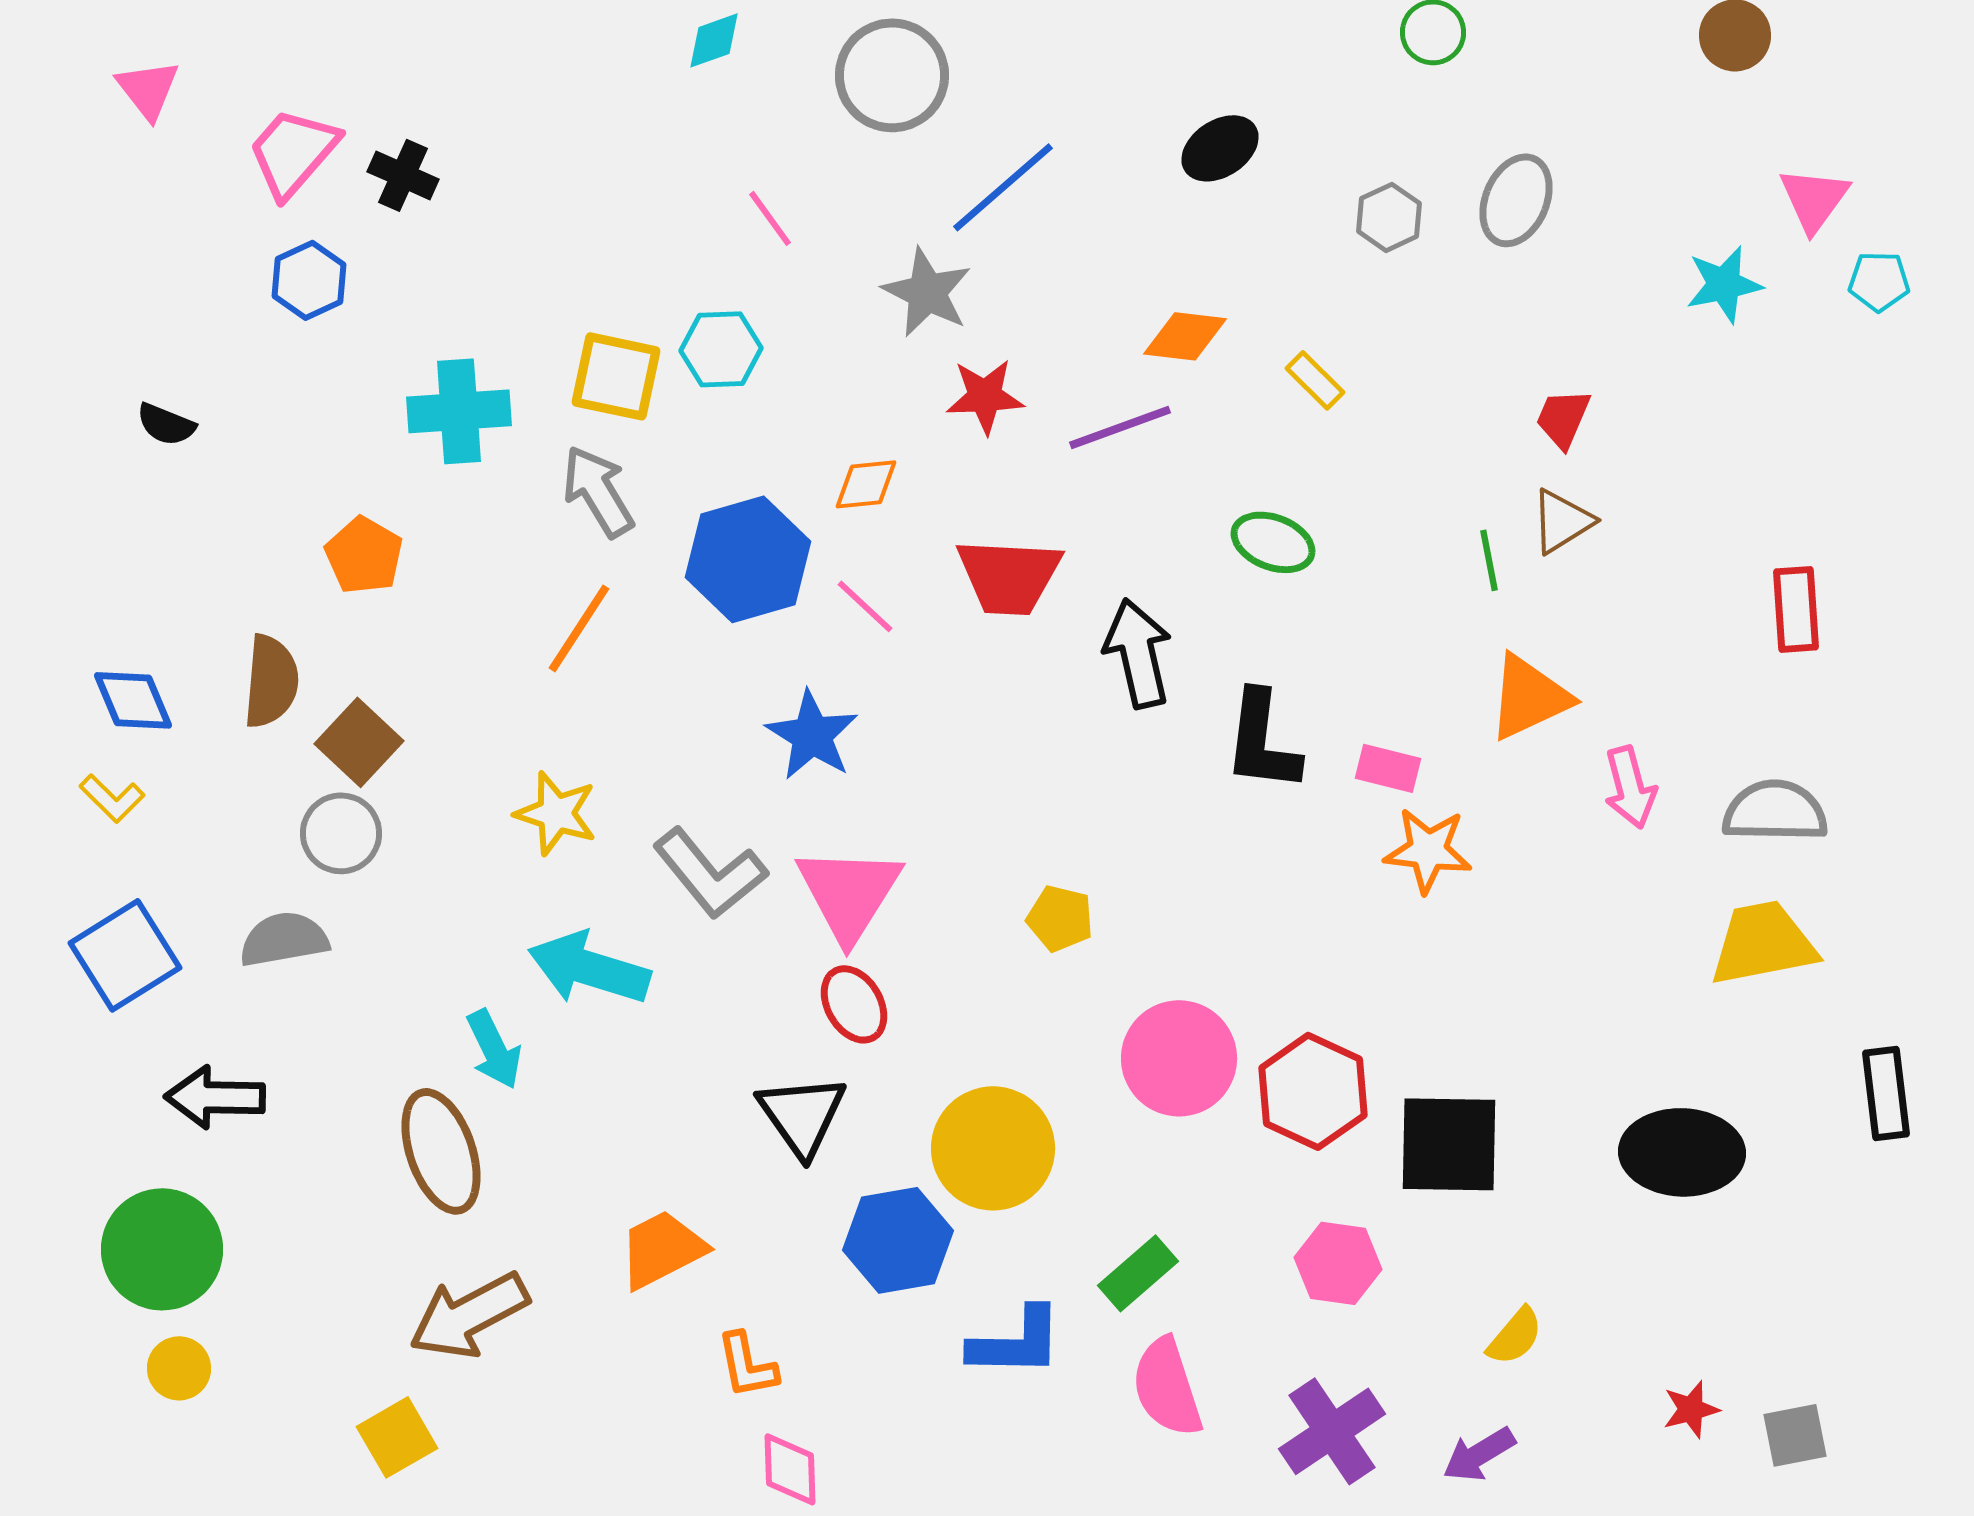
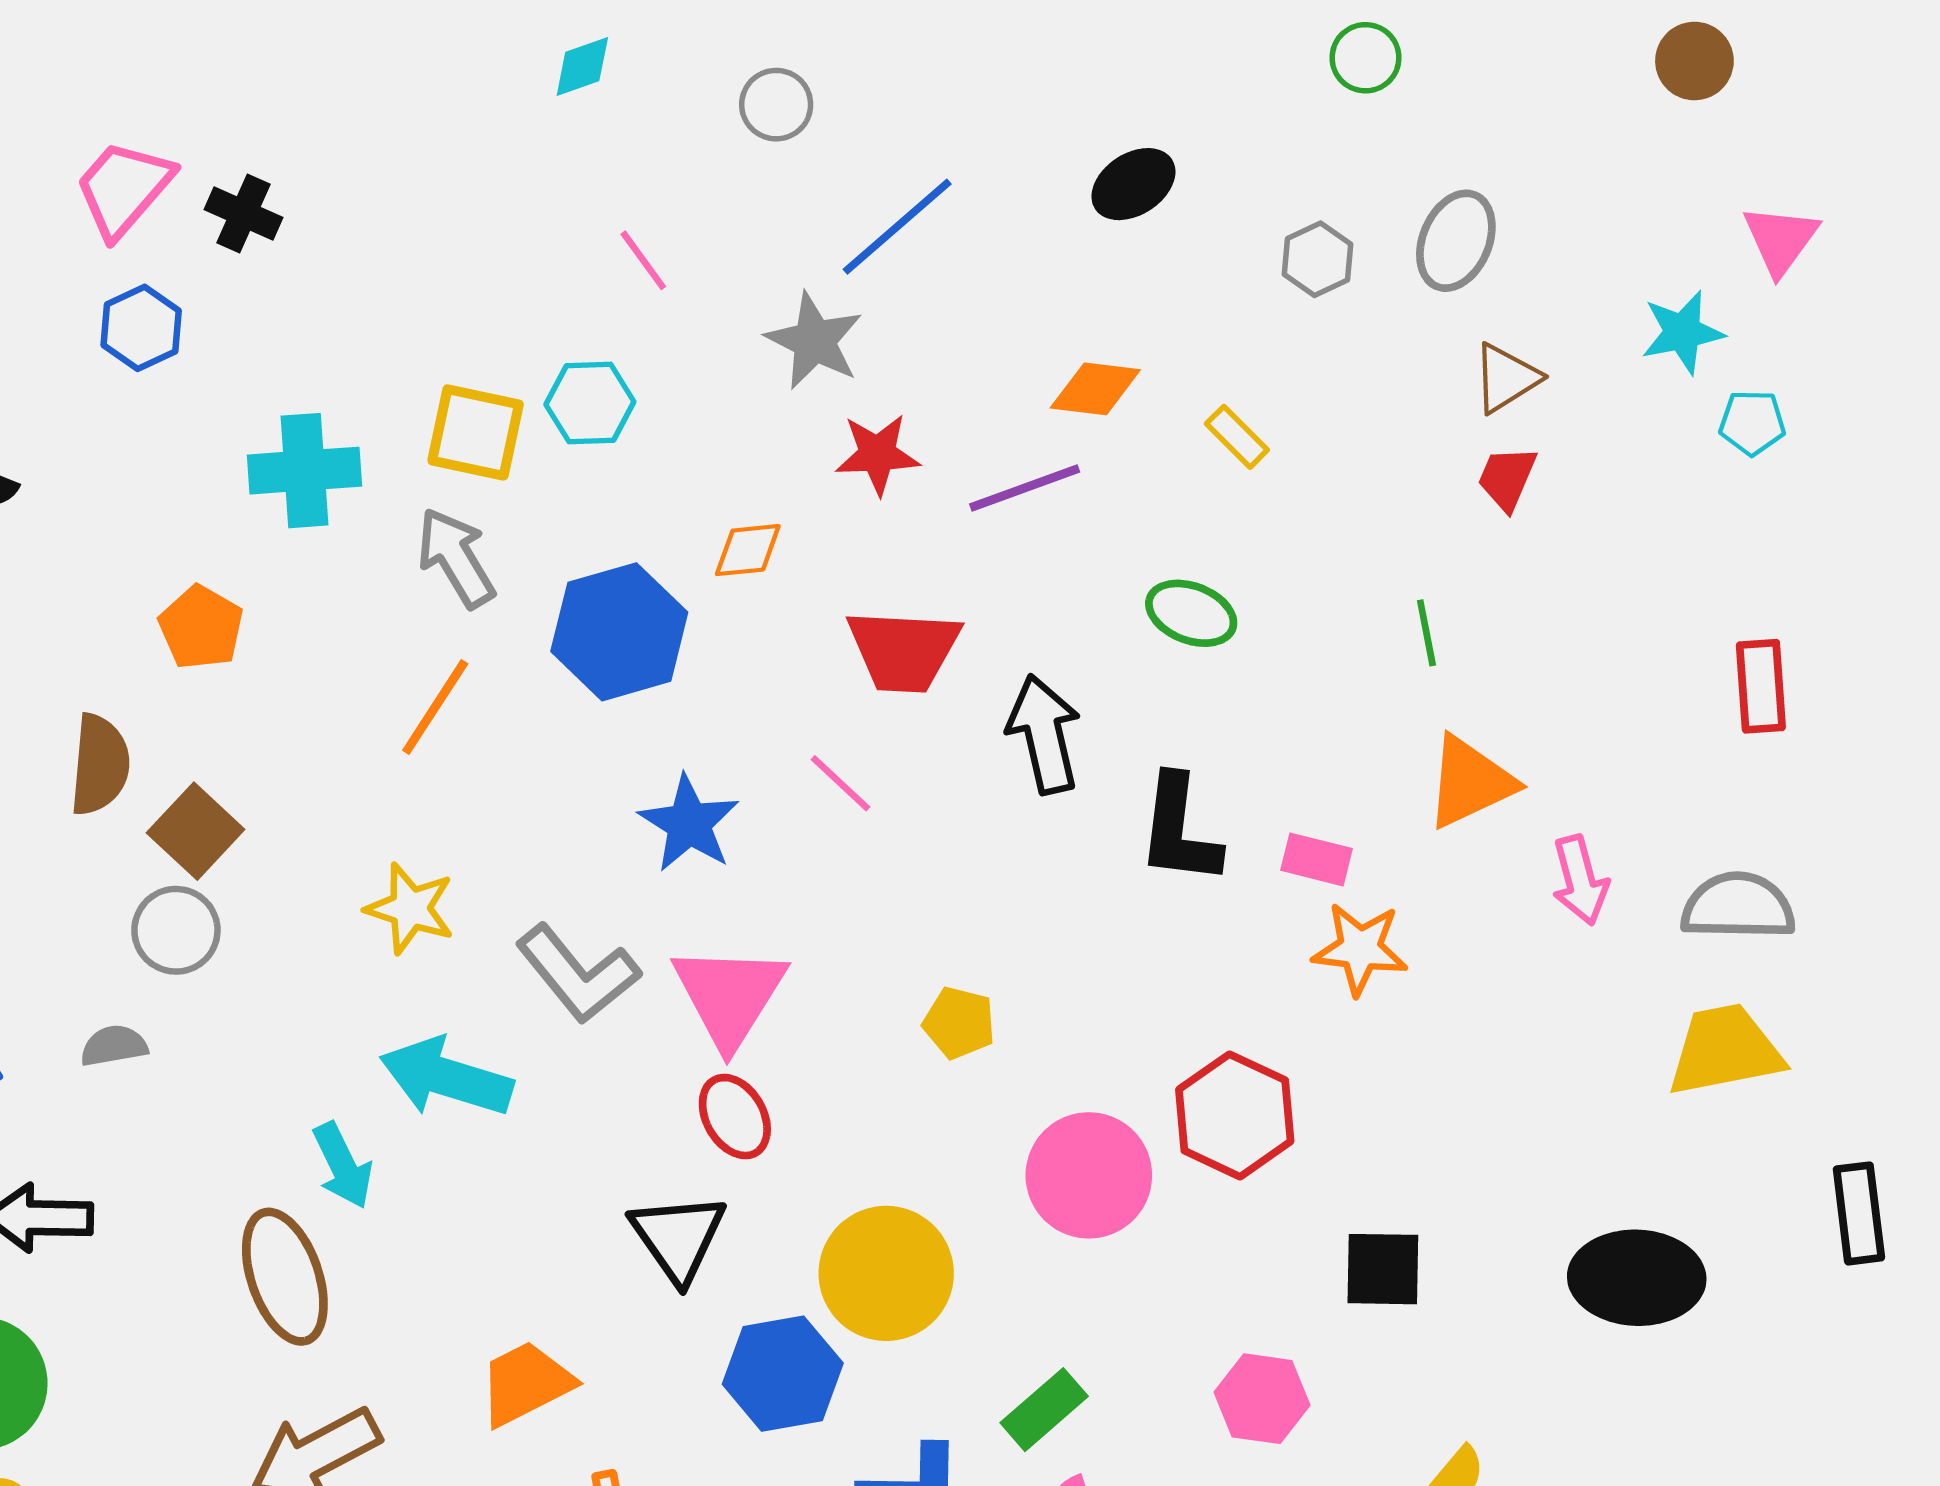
gray circle: (892, 75) -> (776, 105), size x0.6
cyan pentagon: (1879, 281) -> (1752, 423), moved
brown triangle: (1562, 521) -> (1506, 378), moved
pink line: (865, 606) -> (840, 783), moved
gray semicircle: (284, 939) -> (114, 1046), size x0.7
red hexagon: (1313, 1091) -> (1235, 1115), moved
black square: (1449, 1144) -> (1383, 1269), size x0.7

